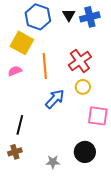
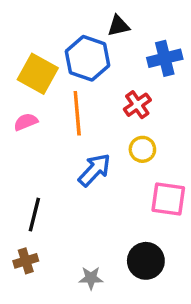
black triangle: (69, 15) -> (118, 26), turned 48
blue hexagon: (38, 17) -> (88, 58), moved
blue cross: (90, 17) -> (165, 58), moved
red cross: (80, 61) -> (137, 105), size x0.7

